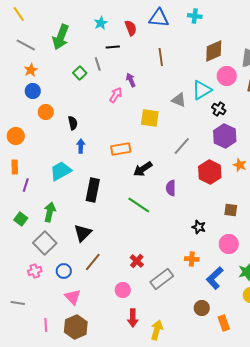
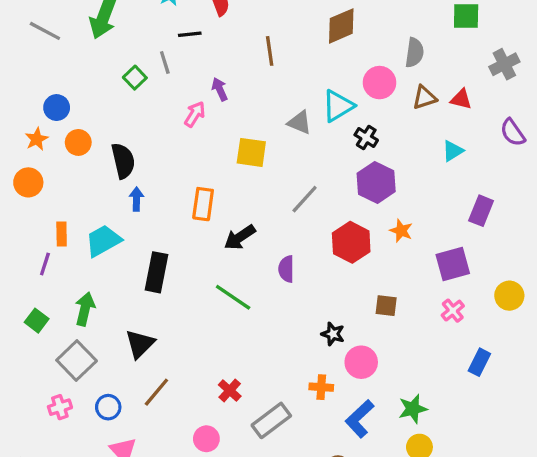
brown diamond: (214, 51) -> (341, 26), moved
orange star: (31, 70) -> (37, 139), moved
black semicircle: (73, 123) -> (123, 161), size x1.5
orange rectangle: (121, 149) -> (203, 204), turned -72
orange rectangle: (15, 167) -> (62, 234), moved
pink circle: (229, 244) -> (361, 362), moved

